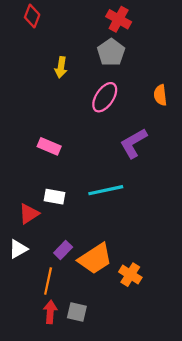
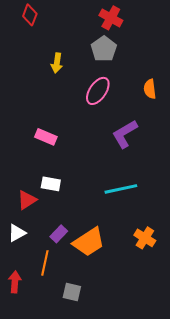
cyan line: (106, 190) -> (121, 189), moved
orange cross: (130, 275) -> (145, 238), moved
red arrow: (50, 312) -> (15, 282), moved

